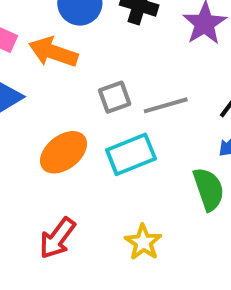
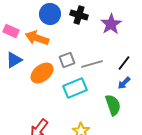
orange ellipse: (63, 152) -> (42, 73), moved

